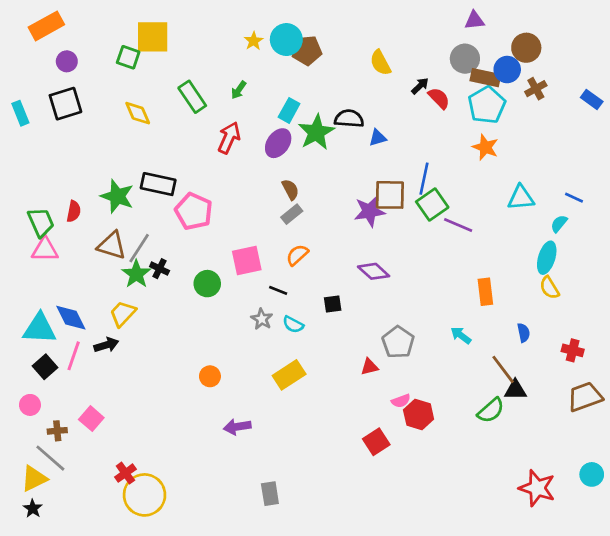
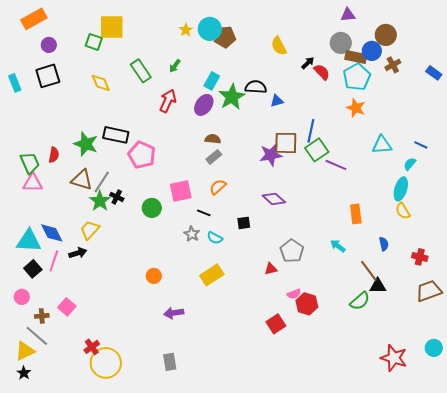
brown semicircle: (290, 190) -> (213, 139), turned -56
gray rectangle: (270, 494) -> (170, 362), moved

